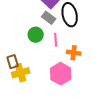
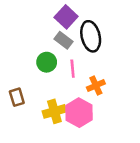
orange cross: (74, 53) -> (96, 85), turned -32
yellow cross: (21, 73) -> (54, 111), moved

